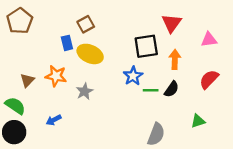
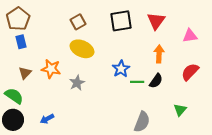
blue rectangle: (67, 43) -> (21, 42), moved
black square: (146, 46) -> (121, 21), moved
blue arrow: (54, 120) -> (47, 119), moved
green triangle: (198, 121) -> (180, 110), turned -32

